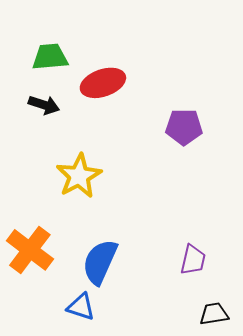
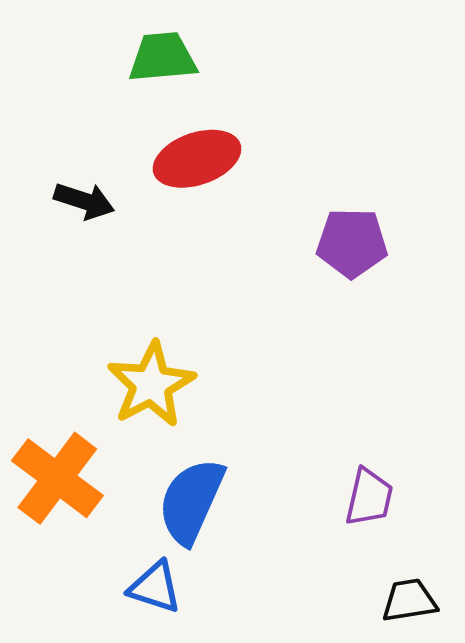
green trapezoid: (50, 57) -> (163, 57), moved
yellow star: (79, 176) -> (151, 384), moved

